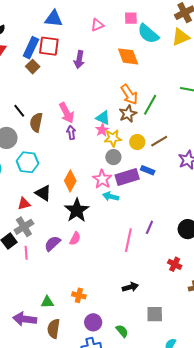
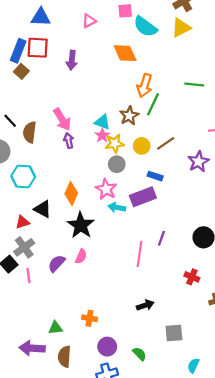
orange arrow: (129, 95) -> (145, 86), moved, turned 55
purple rectangle: (127, 177) -> (143, 197), moved

